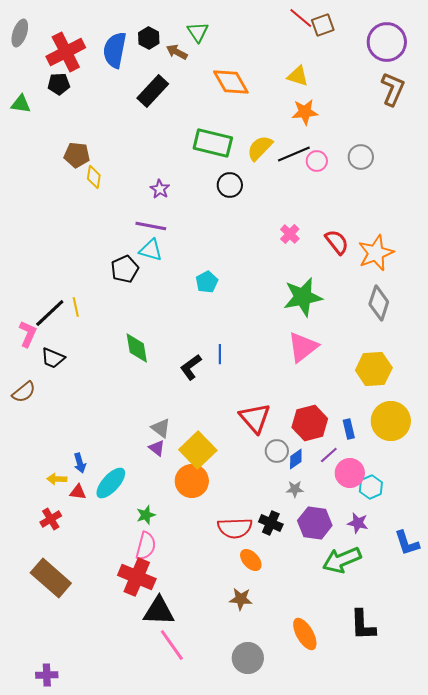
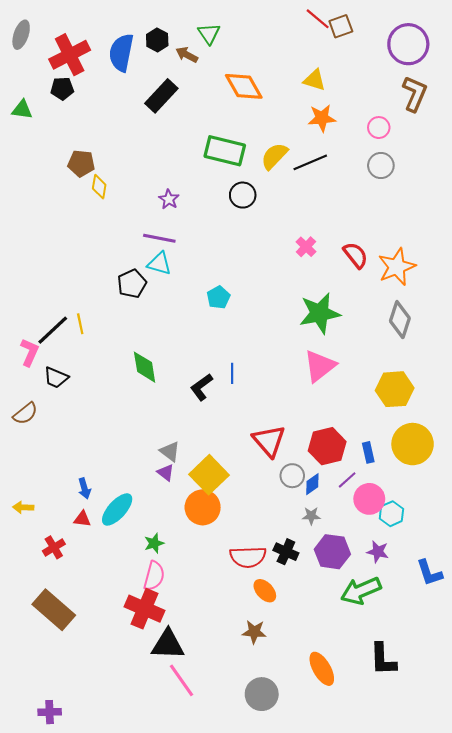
pink circle: (317, 161) -> (379, 128), moved
yellow arrow: (57, 479) -> (23, 507), moved

